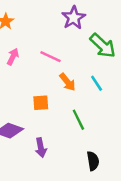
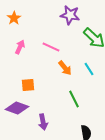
purple star: (74, 18) -> (70, 15), turned -30
orange square: (41, 103) -> (28, 85), moved

